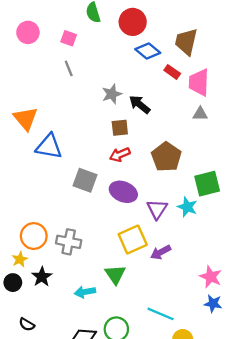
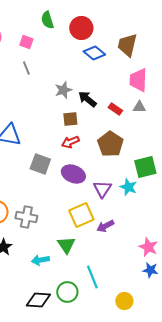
red rectangle: (172, 72) -> (115, 109), moved
cyan line: (161, 314) -> (92, 277), moved, turned 45

